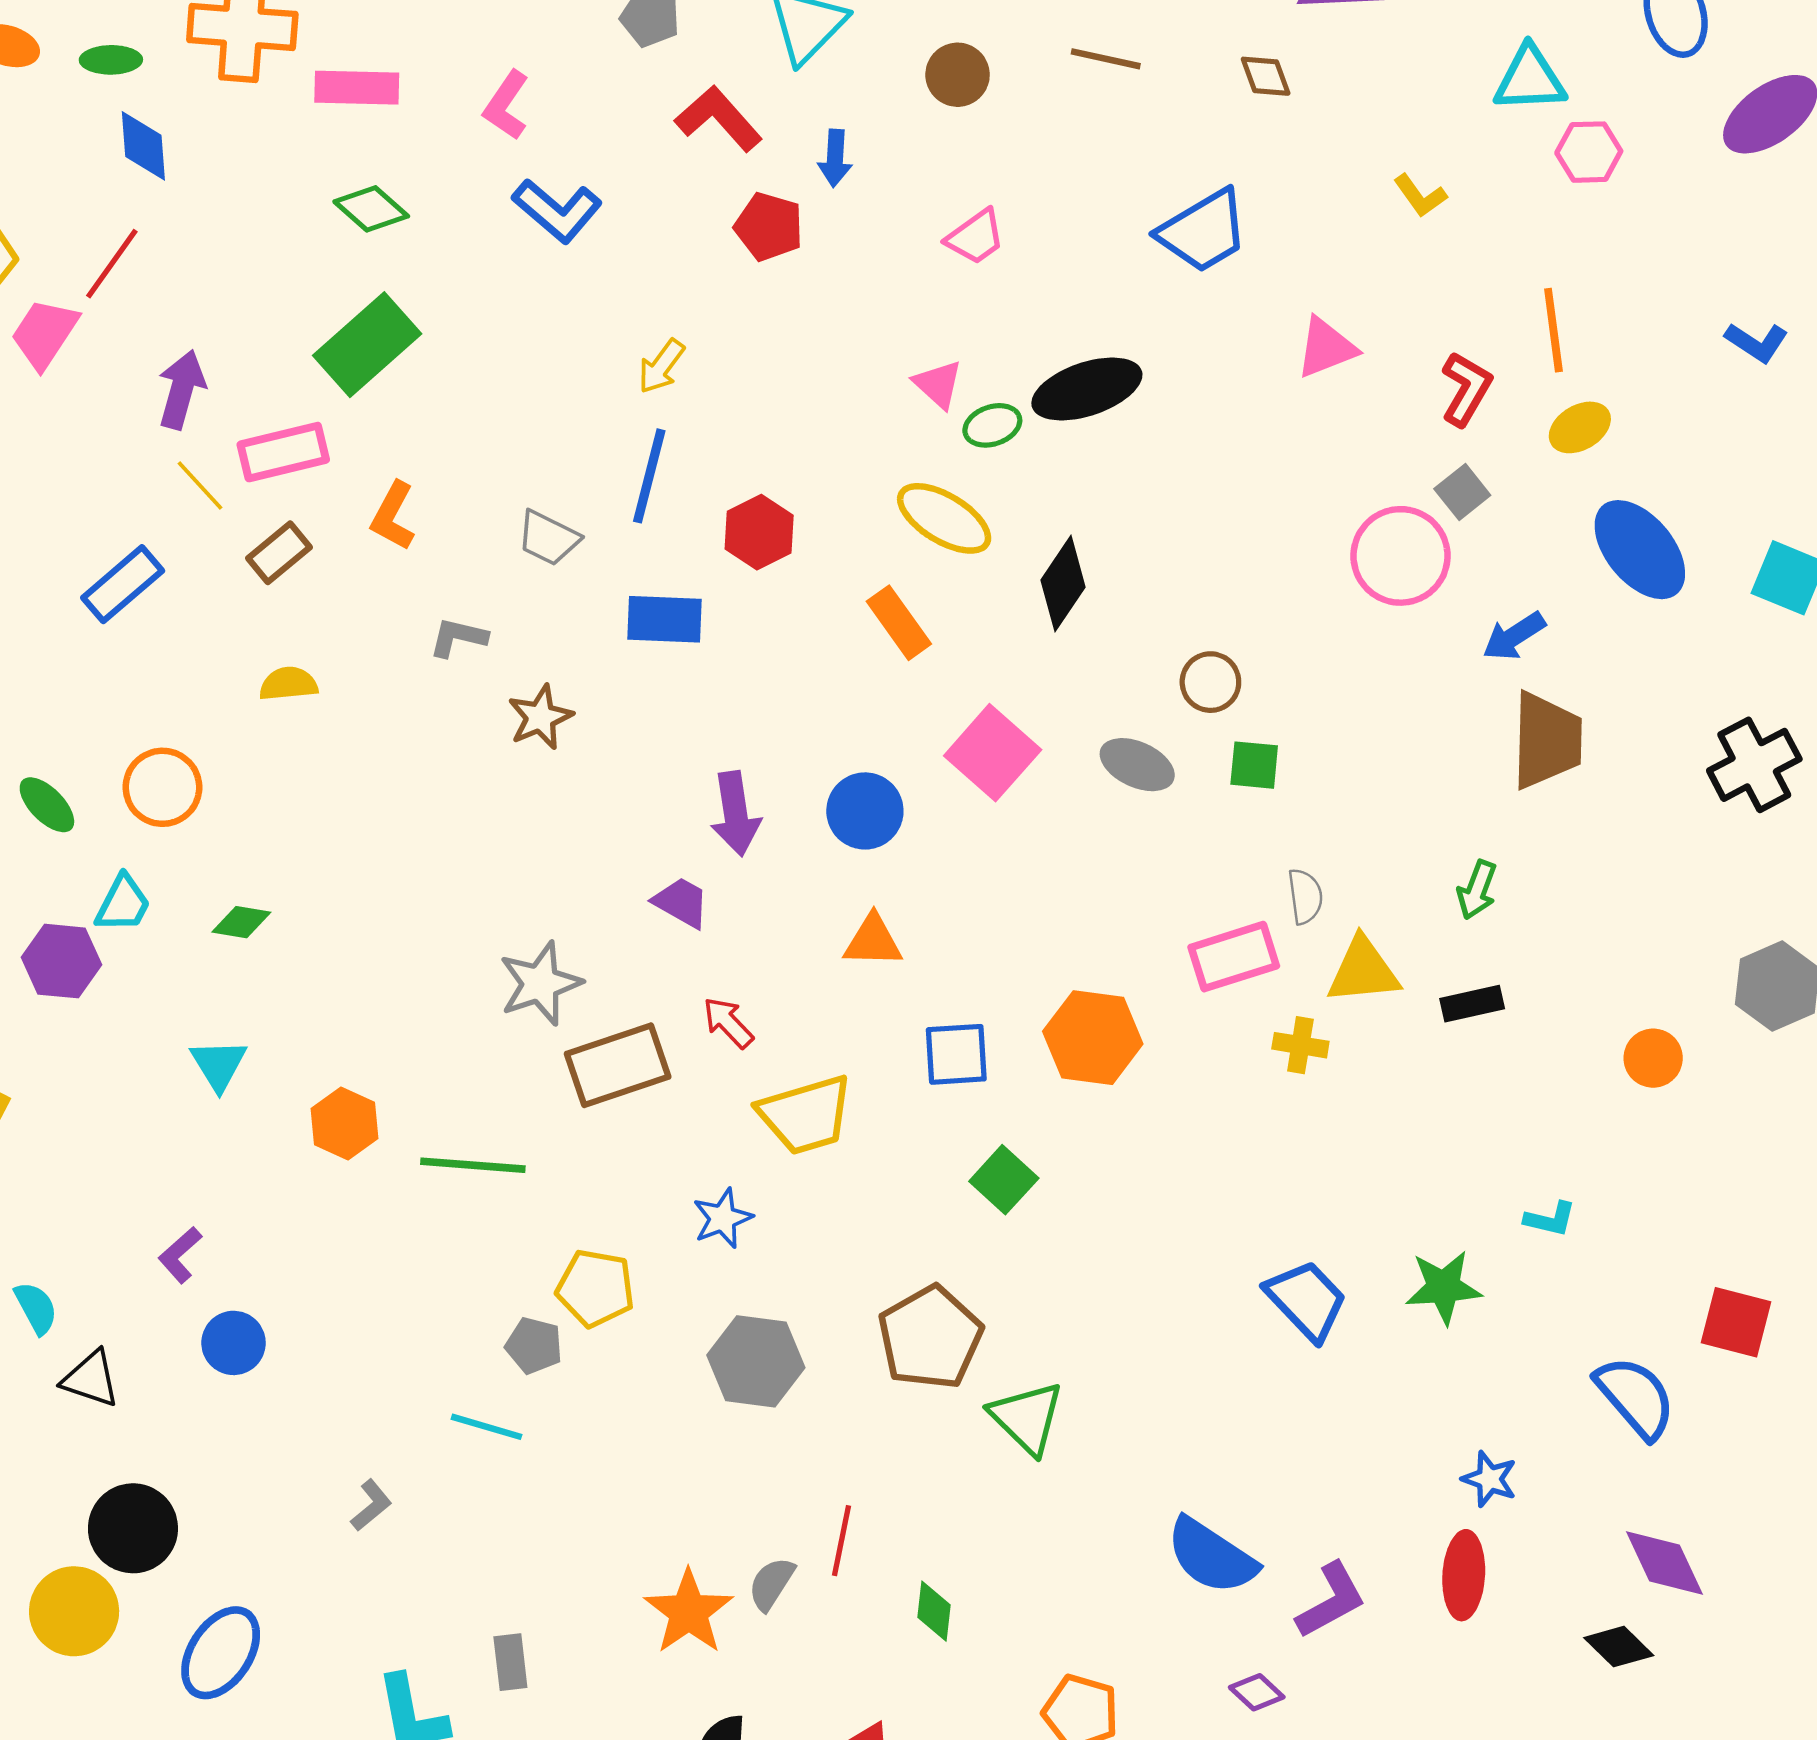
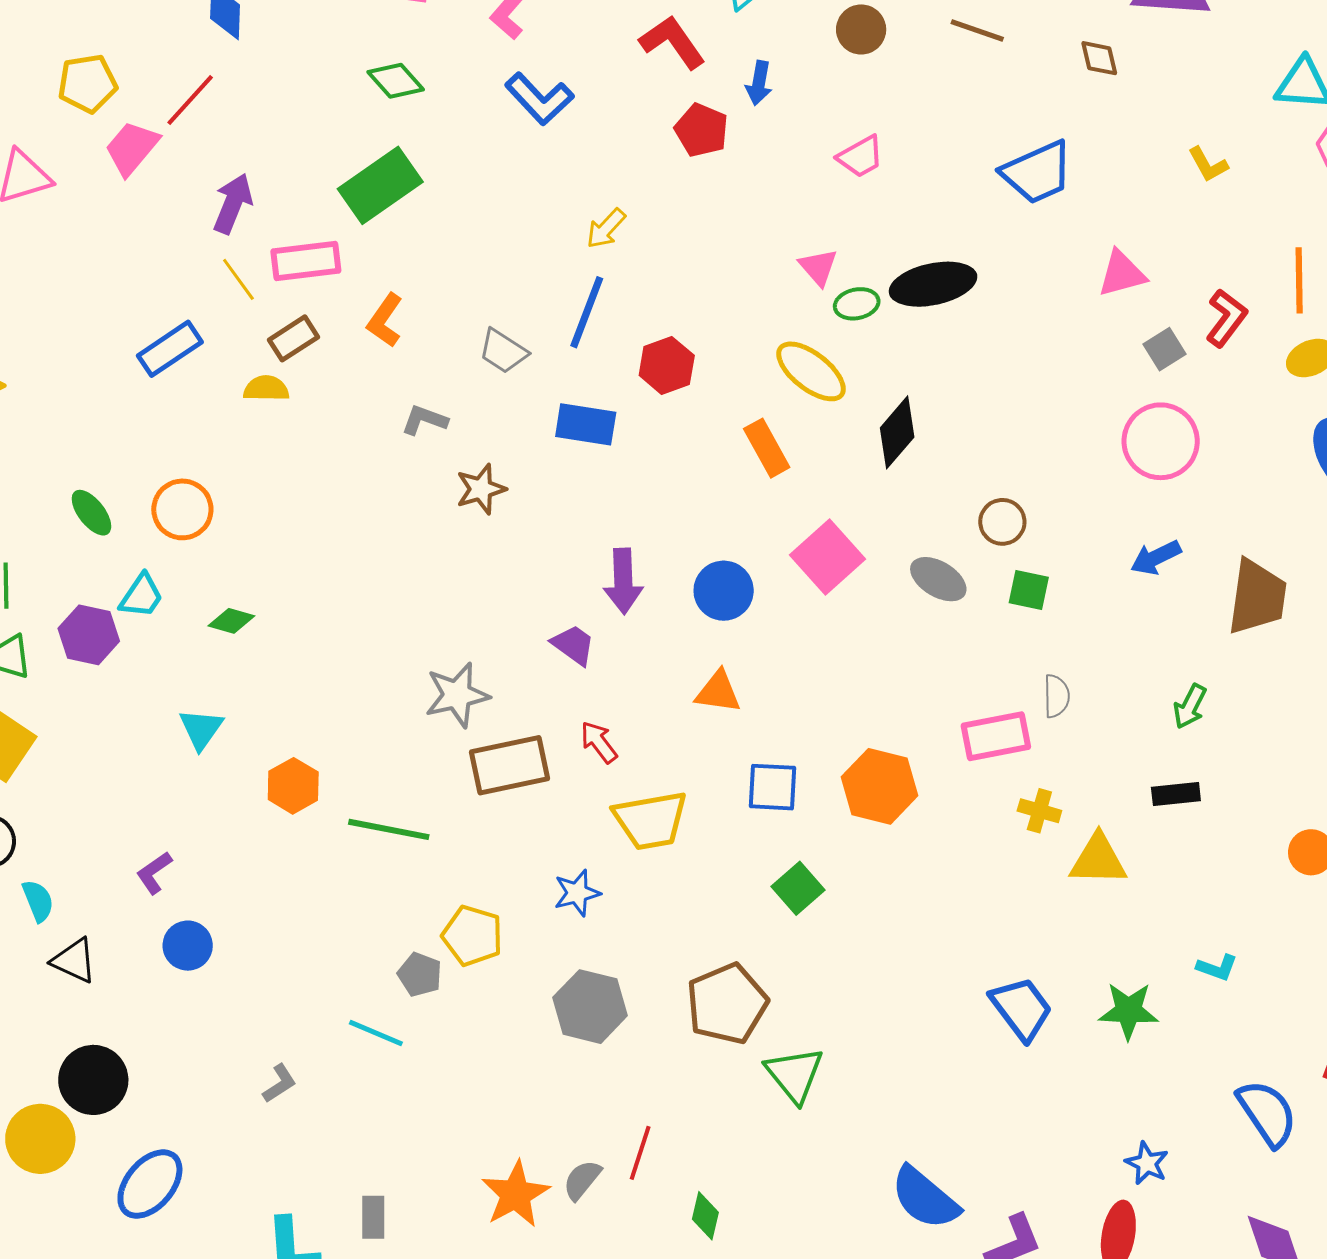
gray square: (1462, 492) -> (1164, 349), moved
blue arrow: (1514, 636) -> (1156, 558), moved
yellow semicircle: (288, 684) -> (266, 388), moved
yellow triangle: (1363, 971) -> (1098, 860), moved

